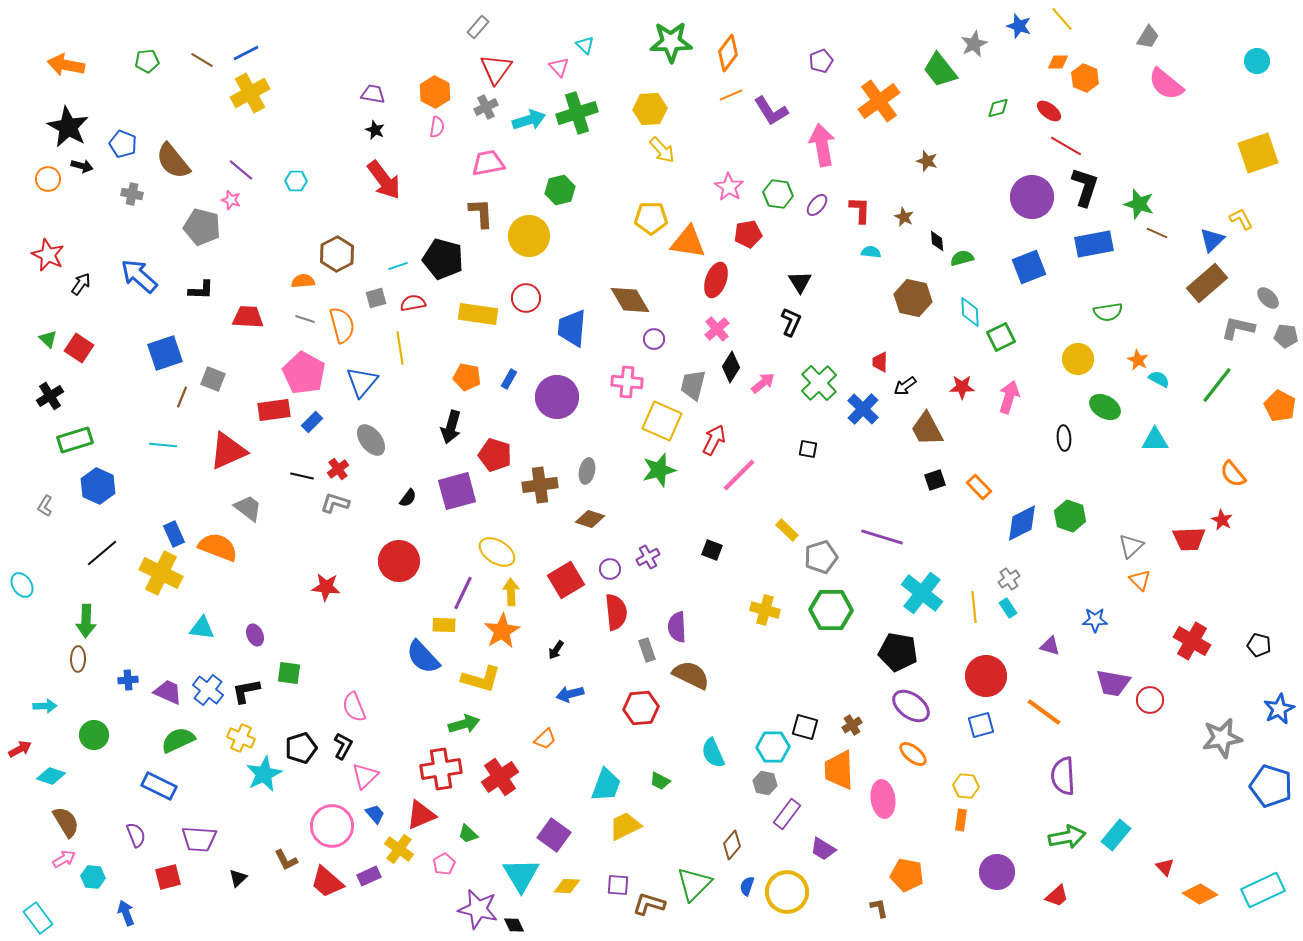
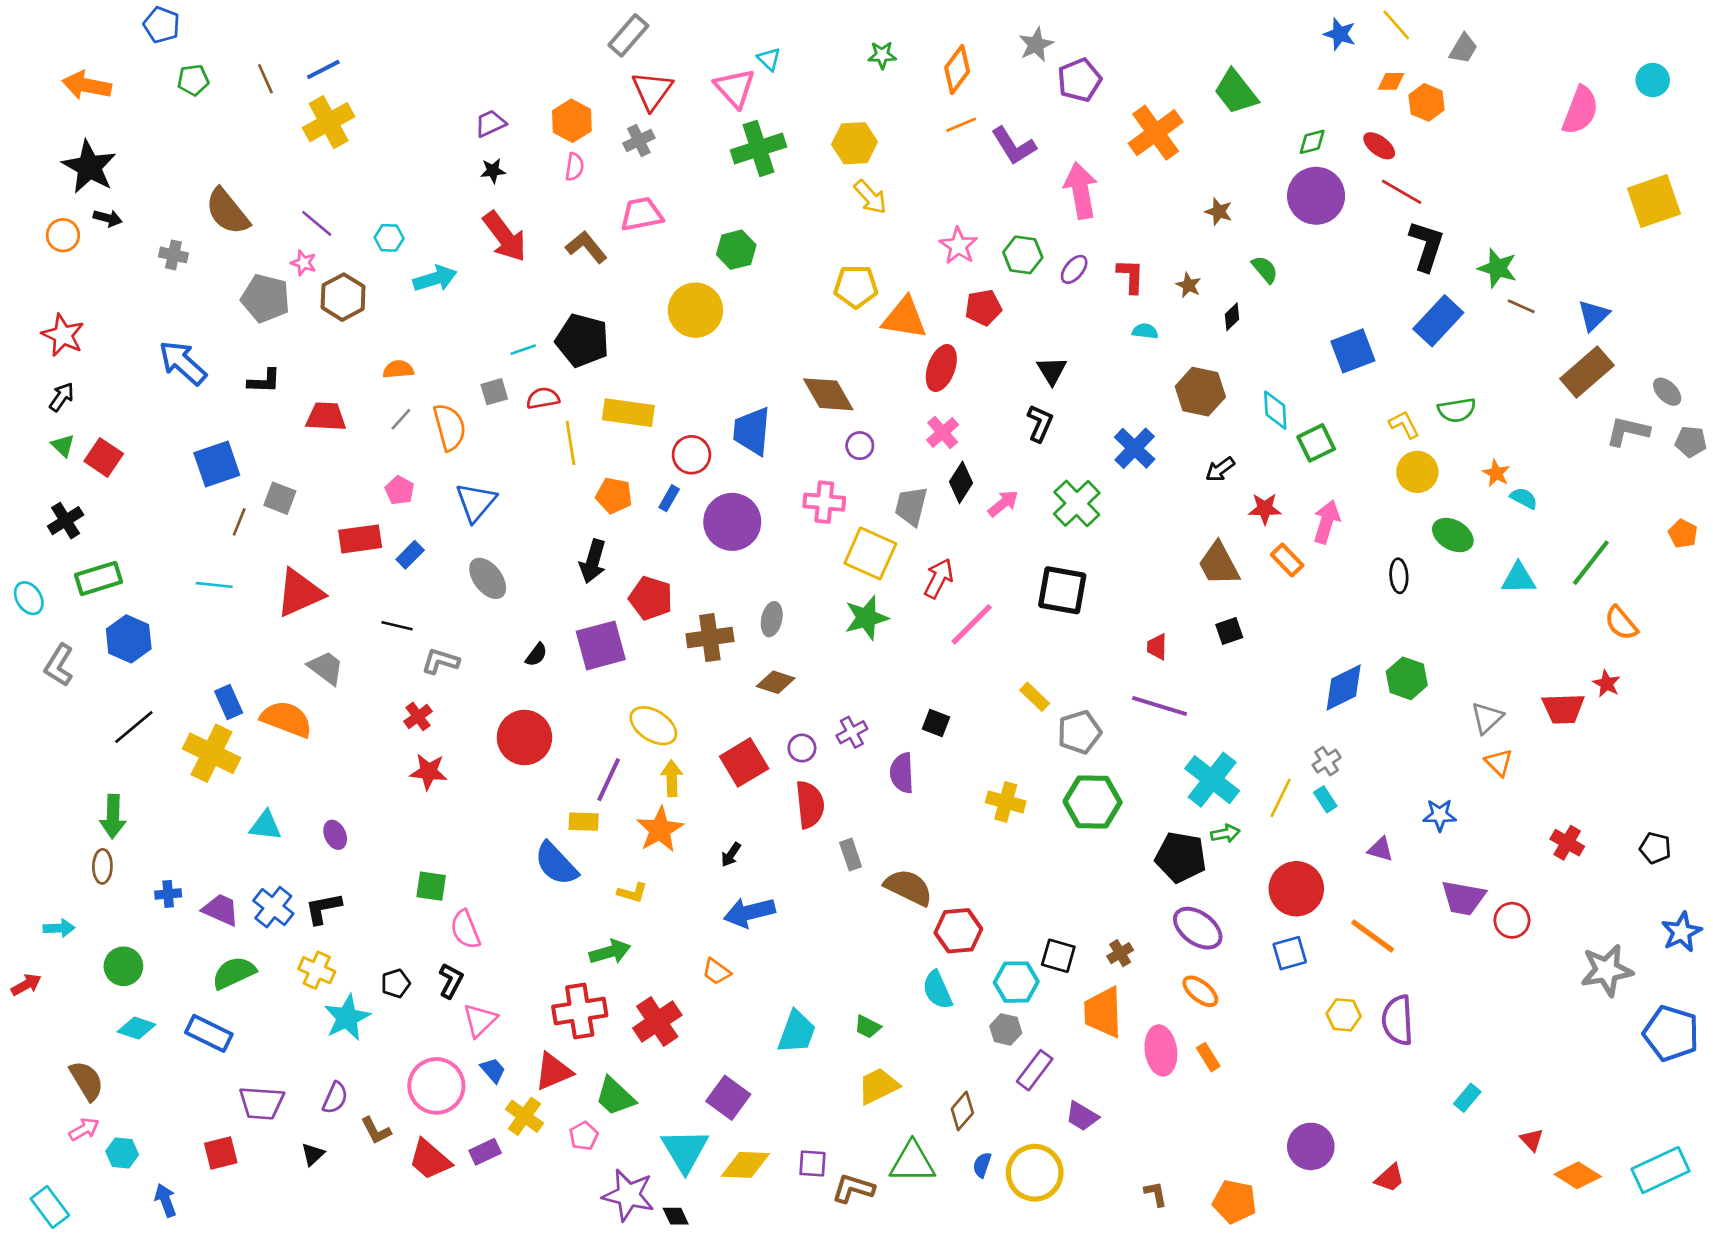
gray rectangle: (478, 27) -> (628, 35), size x1.4
gray trapezoid: (1148, 37) -> (1463, 48), moved
green star: (671, 42) -> (882, 55), size x0.5
gray star: (974, 44) -> (1036, 45), moved
brown line: (202, 60) -> (265, 79), turned 35
purple pentagon: (821, 61) -> (1079, 80), size x1.4
pink triangle: (559, 67) -> (735, 88), size x1.6
pink semicircle: (1166, 84) -> (1580, 110), moved, turned -108
purple trapezoid: (373, 94) -> (490, 123), turned -35
cyan arrow: (529, 120) -> (435, 279), moved
black star: (375, 130) -> (493, 171), turned -30
blue pentagon: (123, 144) -> (162, 25), moved
purple circle: (1032, 197) -> (1316, 196), moved
brown L-shape: (481, 213) -> (586, 247), moved, turned -36
yellow L-shape: (1241, 219) -> (1404, 425), moved
black diamond: (937, 241) -> (1232, 317), turned 50
blue rectangle: (1094, 244) -> (1438, 321), turned -36
brown hexagon: (337, 254) -> (343, 297), moved
green semicircle: (962, 258) -> (1265, 269), moved, turned 65
black arrow: (81, 284) -> (62, 397), moved
red circle: (526, 298) -> (691, 455), moved
gray line: (305, 319) -> (401, 419), turned -66
yellow line: (400, 348) -> (571, 443), moved
red trapezoid: (880, 362) -> (1157, 647), moved
pink pentagon: (304, 373) -> (400, 490), size x0.5
green line: (1217, 385) -> (1591, 563), moved
black arrow: (905, 386) -> (1220, 469), moved
orange pentagon: (1280, 406) -> (1683, 534), size x0.7
blue cross: (863, 409) -> (1135, 448), moved
black square: (808, 449) -> (1062, 590), size x2.0
red cross: (338, 469) -> (418, 716), moved
orange rectangle: (979, 487) -> (1287, 560), moved
gray L-shape: (45, 506) -> (59, 665), size x1.5
cyan ellipse: (22, 585) -> (29, 598), moved
yellow line: (974, 607) -> (1281, 798), turned 32
purple semicircle: (677, 627) -> (902, 773), moved
red cross: (1192, 641) -> (1567, 843), size x0.7
green square: (289, 673) -> (431, 886), moved
yellow L-shape: (481, 679) -> (632, 893), size x0.6
blue arrow: (570, 694) -> (749, 912), size x1.4
red hexagon: (641, 708) -> (958, 931), moved
orange trapezoid: (545, 739) -> (716, 972), turned 80
black pentagon: (301, 748) -> (396, 983), size x0.7
cyan diamond: (51, 776) -> (137, 1028), moved
yellow hexagon: (966, 786) -> (1344, 1015), moved
orange rectangle: (961, 820) -> (1208, 1057), moved, turned -40
yellow trapezoid: (625, 826) -> (878, 1086), moved
green trapezoid: (468, 834) -> (615, 1096), size x1.6
purple semicircle: (136, 835) -> (335, 1098), moved, turned 45
cyan rectangle: (1116, 835) -> (1467, 1098), size x0.7
green arrow: (1067, 837) -> (1225, 833), moved, size x0.6
orange pentagon: (907, 875) -> (1235, 1202), moved
green triangle: (694, 884) -> (912, 1162), turned 45
yellow diamond: (567, 886) -> (745, 1165), size x1.4

